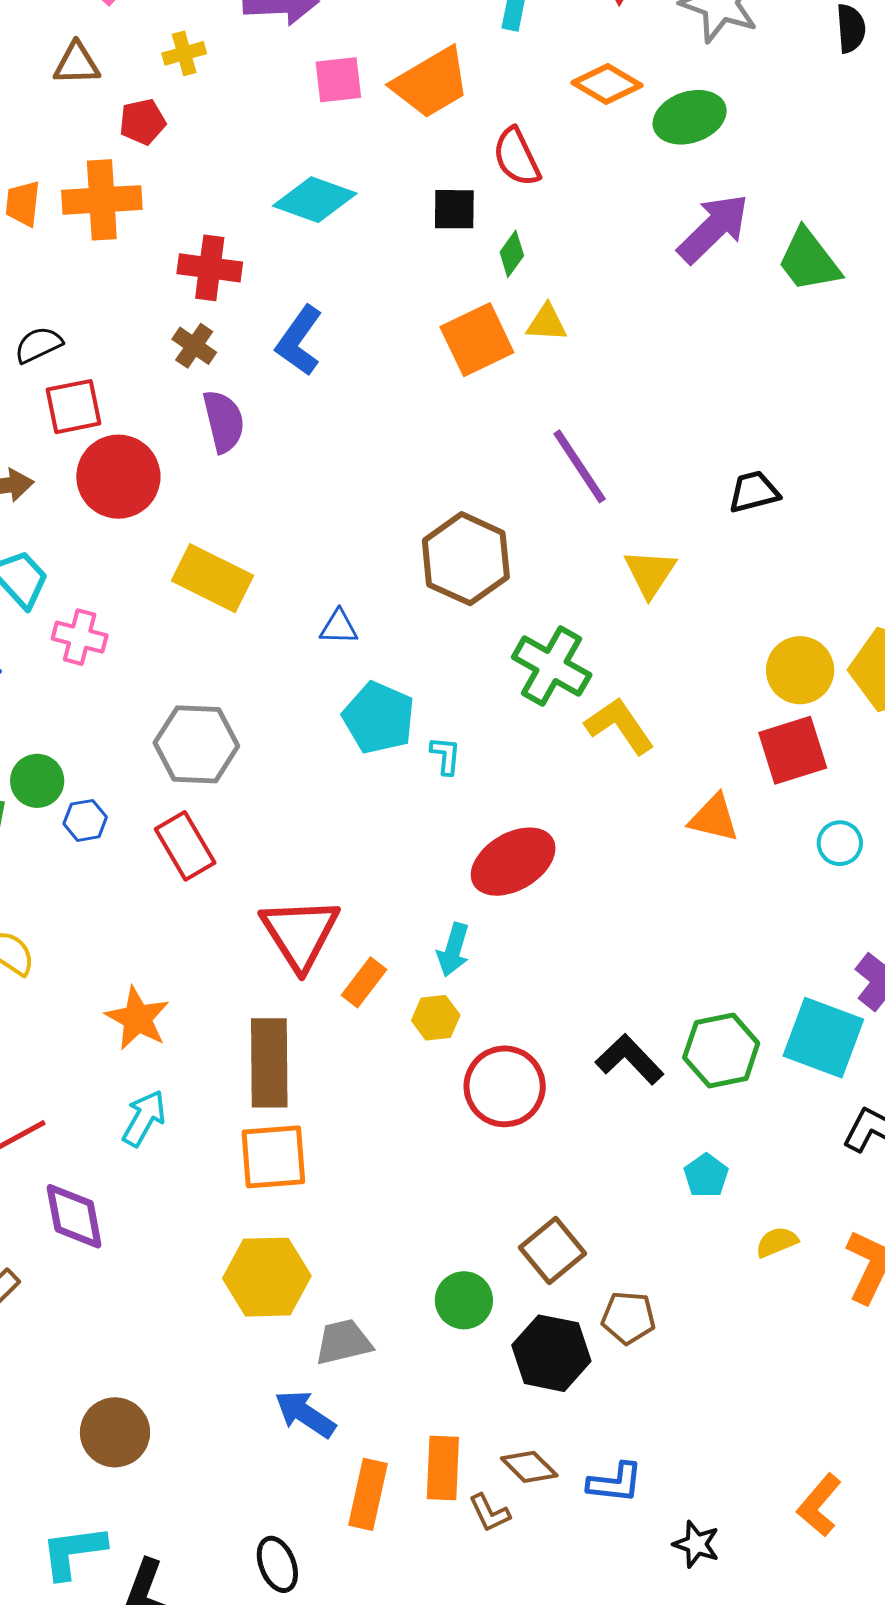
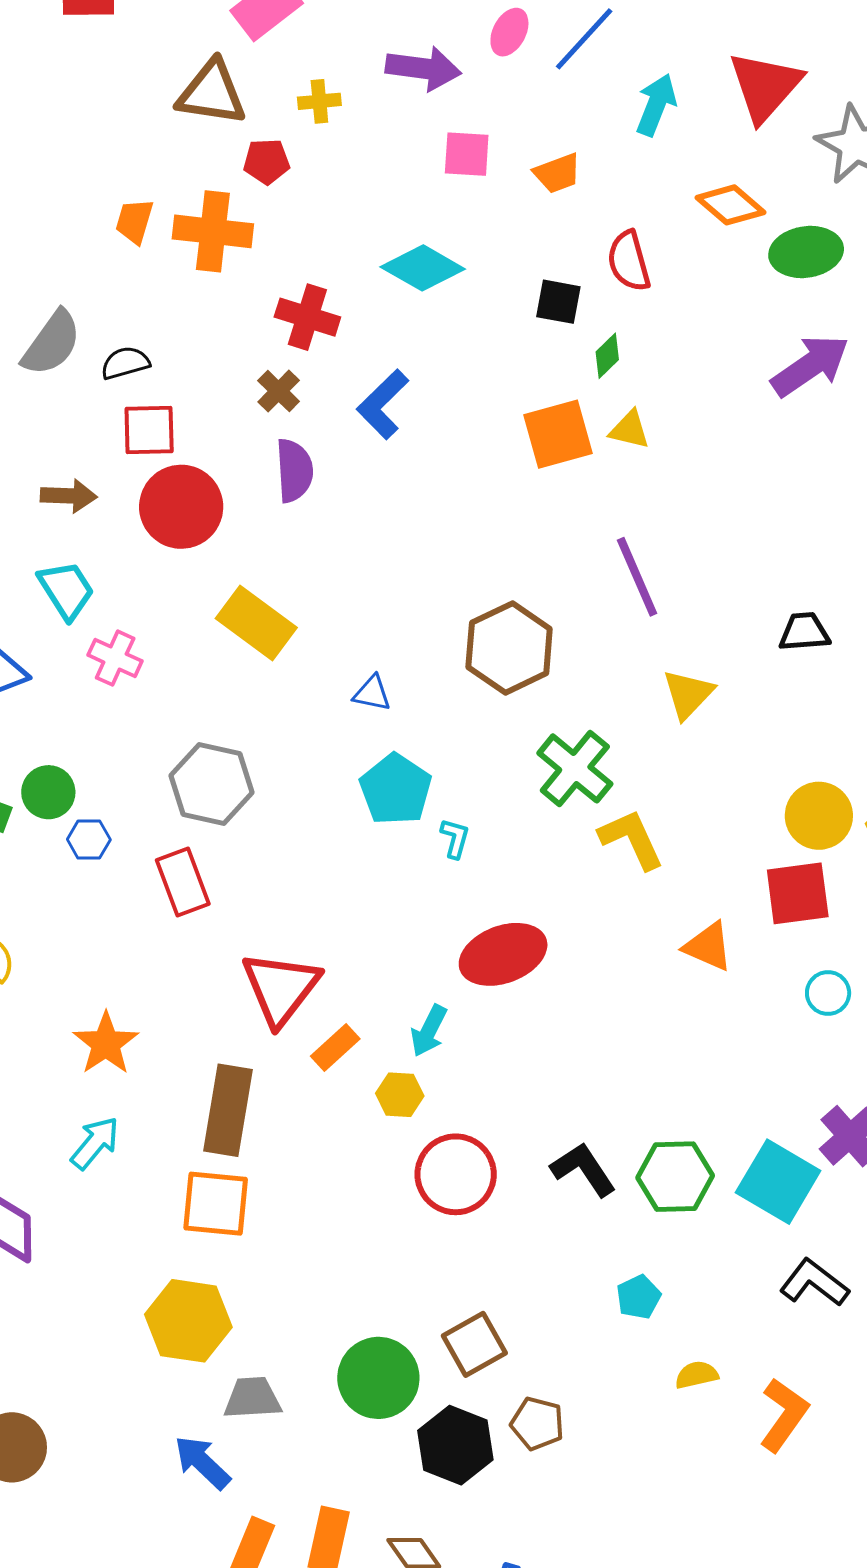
brown triangle: (77, 64) -> (212, 93), size x1.5
orange trapezoid: (431, 83) -> (557, 173), size x0.6
green circle: (464, 1300) -> (378, 1378), size x1.4

